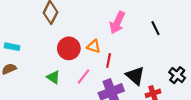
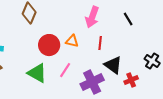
red line: (109, 60) -> (100, 43), moved
green triangle: (53, 77) -> (37, 73), size x1.5

